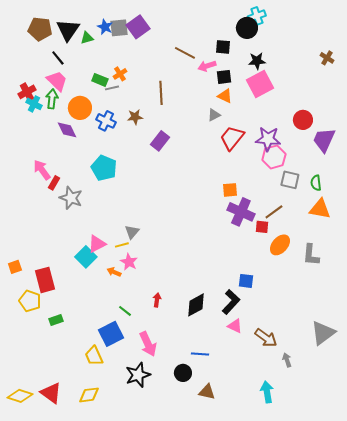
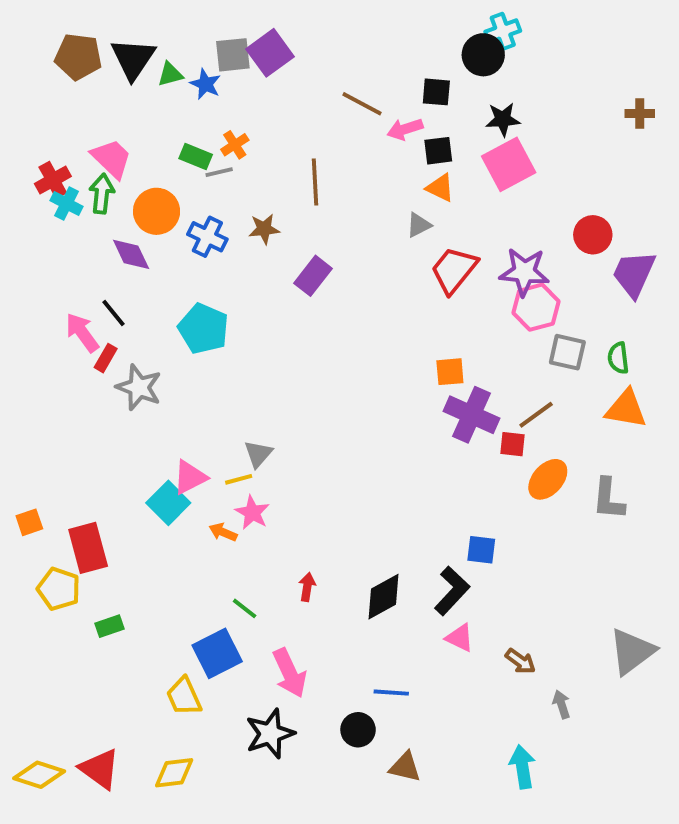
blue star: (105, 27) -> (205, 84), moved
black line: (58, 58) -> (113, 313), moved
brown cross: (327, 58) -> (640, 113), turned -32
brown arrow: (266, 338) -> (520, 661), size x0.7

